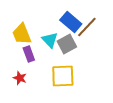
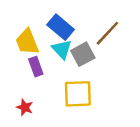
blue rectangle: (71, 22) -> (61, 27), moved
red star: (20, 78) -> (25, 107), moved

